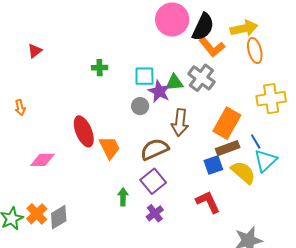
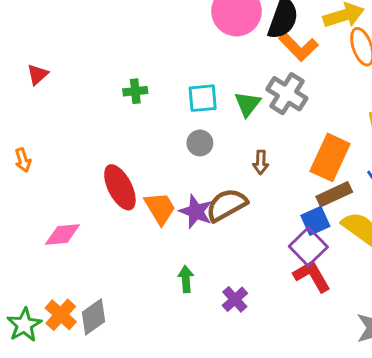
green triangle: (174, 83) -> (248, 104), turned -42
purple star: (159, 91) -> (196, 212), moved
brown arrow: (180, 123) -> (261, 162), size x0.6
purple square: (153, 181) -> (308, 247), moved

